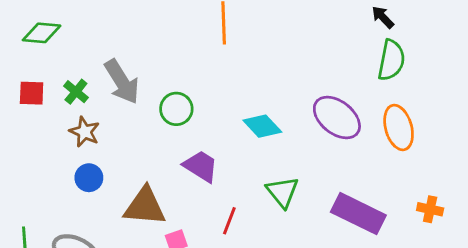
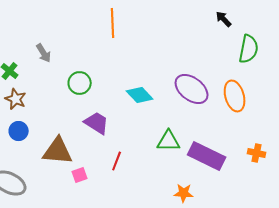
green semicircle: (391, 60) -> (249, 49), moved
gray arrow: (122, 82) -> (44, 53), moved, size x0.6
green triangle: (282, 192) -> (169, 141), moved, turned -50

